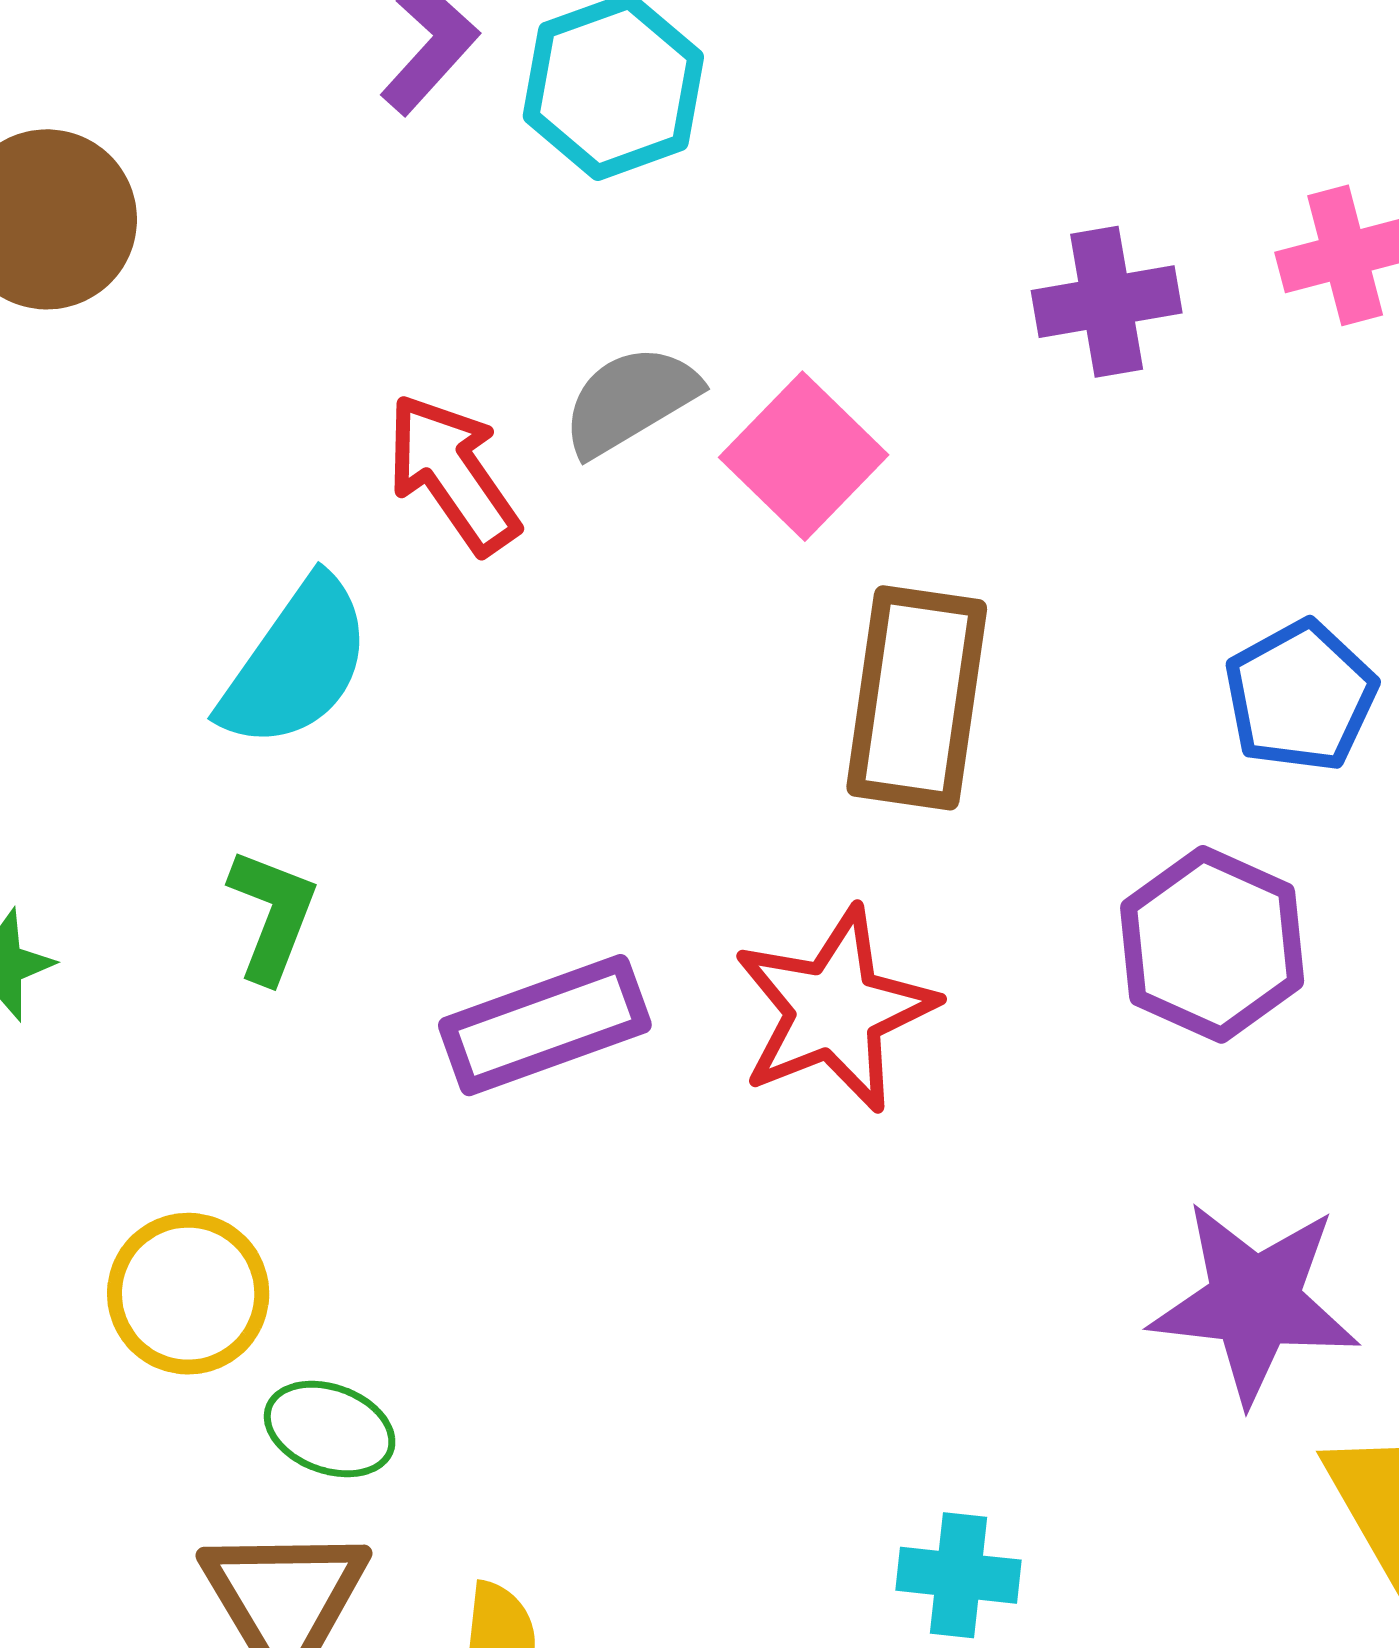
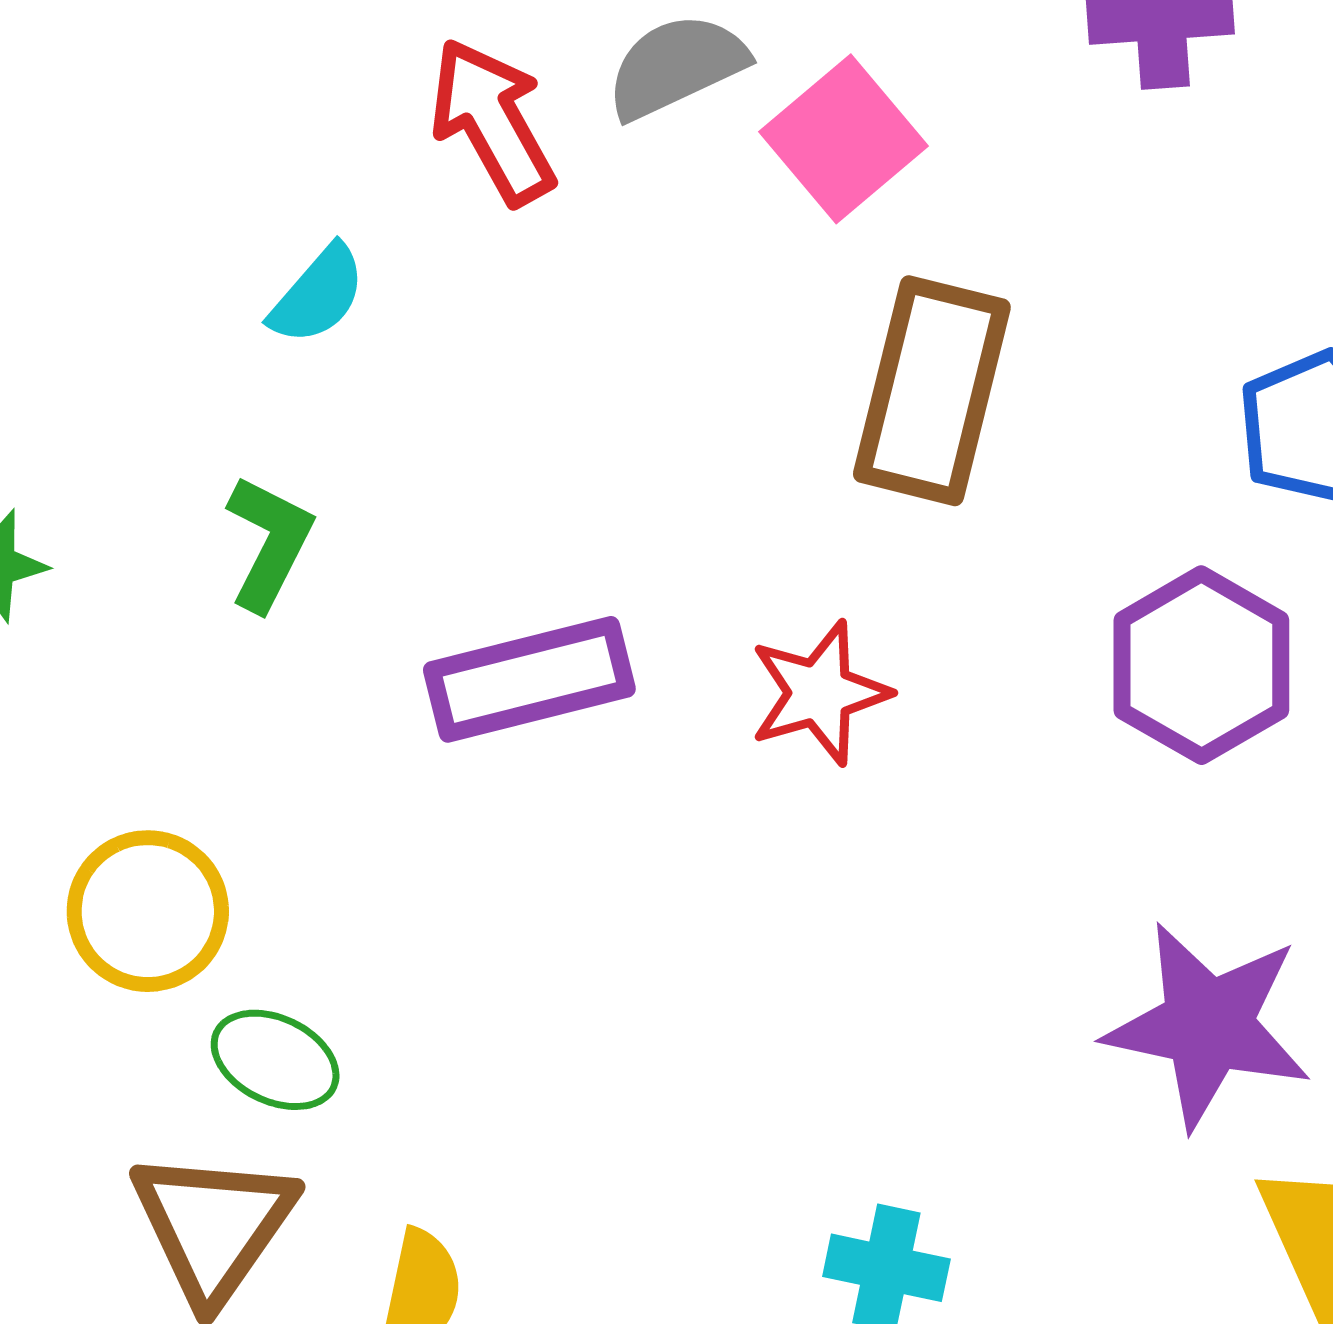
cyan semicircle: (296, 663) -> (318, 295), size x0.6
red star: (835, 1010) -> (819, 693), size x0.7

